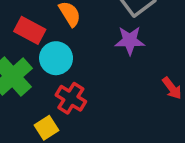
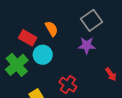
red cross: (71, 98) -> (68, 85), moved

